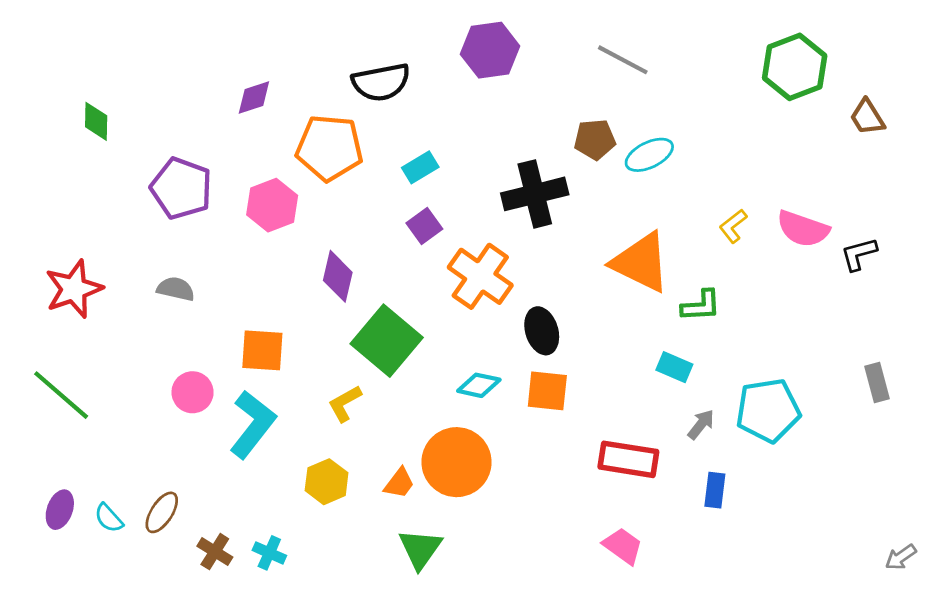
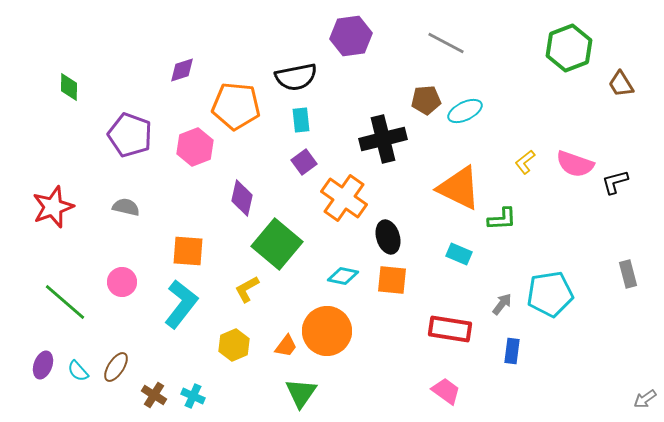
black semicircle: (381, 82) -> (296, 77), moved
cyan rectangle: (420, 167) -> (301, 120), turned -65
cyan rectangle: (674, 367) -> (459, 254), moved
pink circle: (193, 392) -> (122, 282), moved
green line: (61, 395) -> (65, 302), moved

